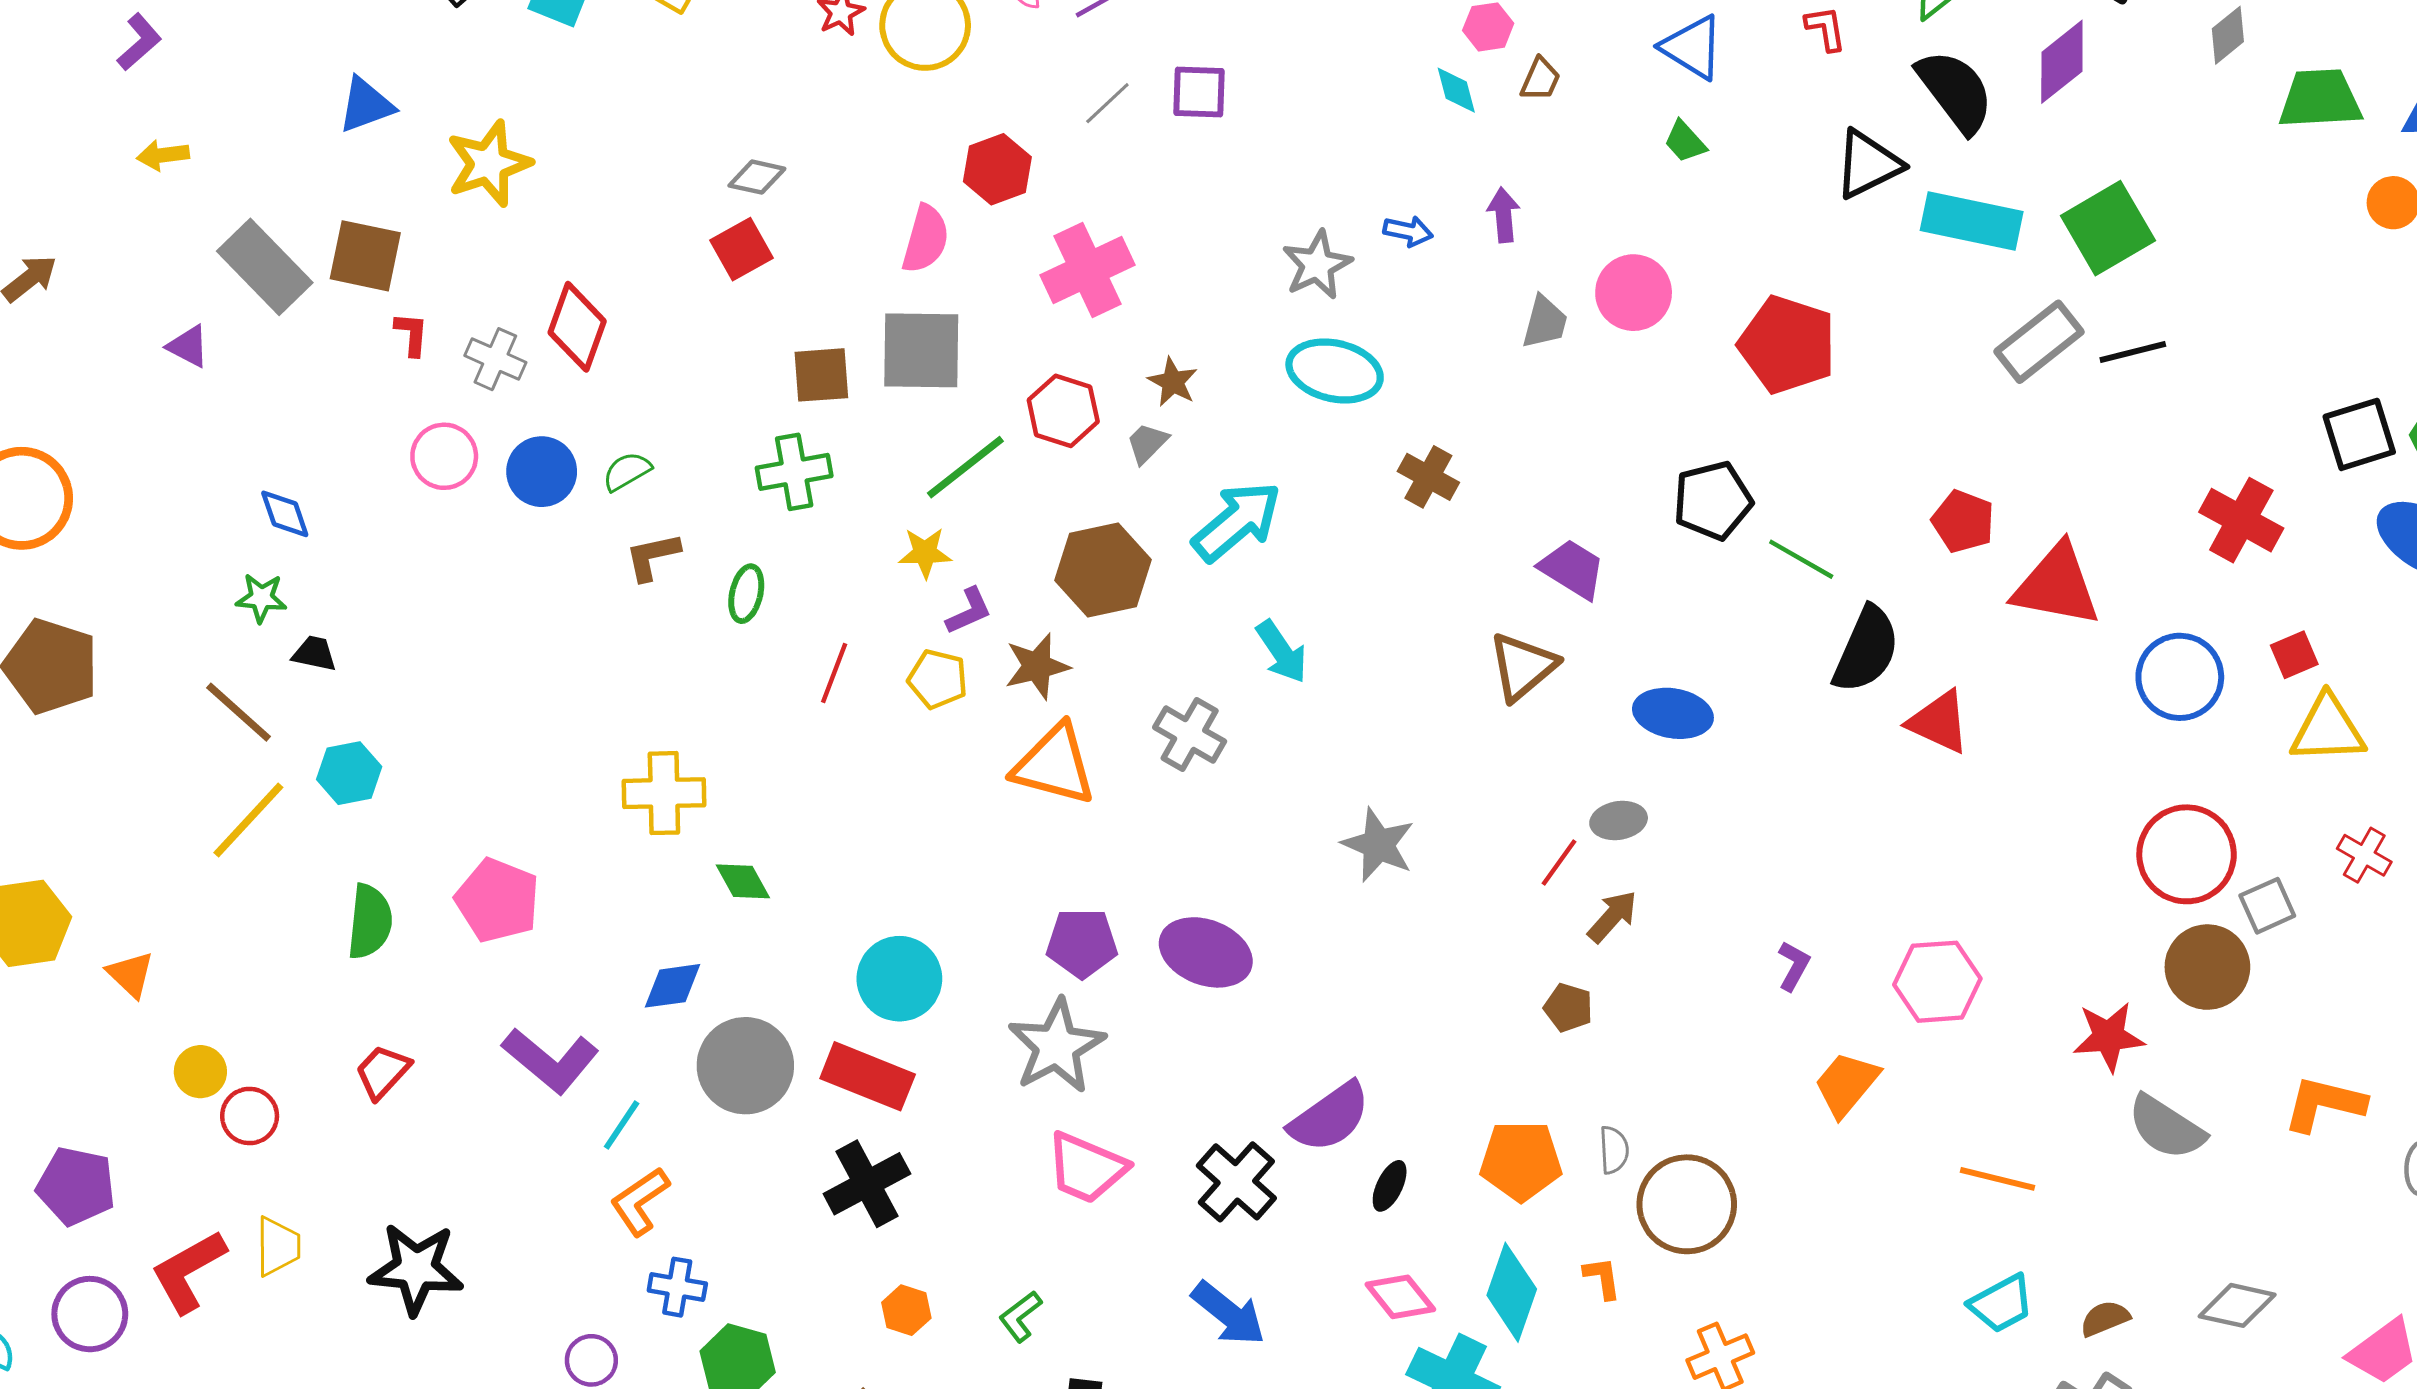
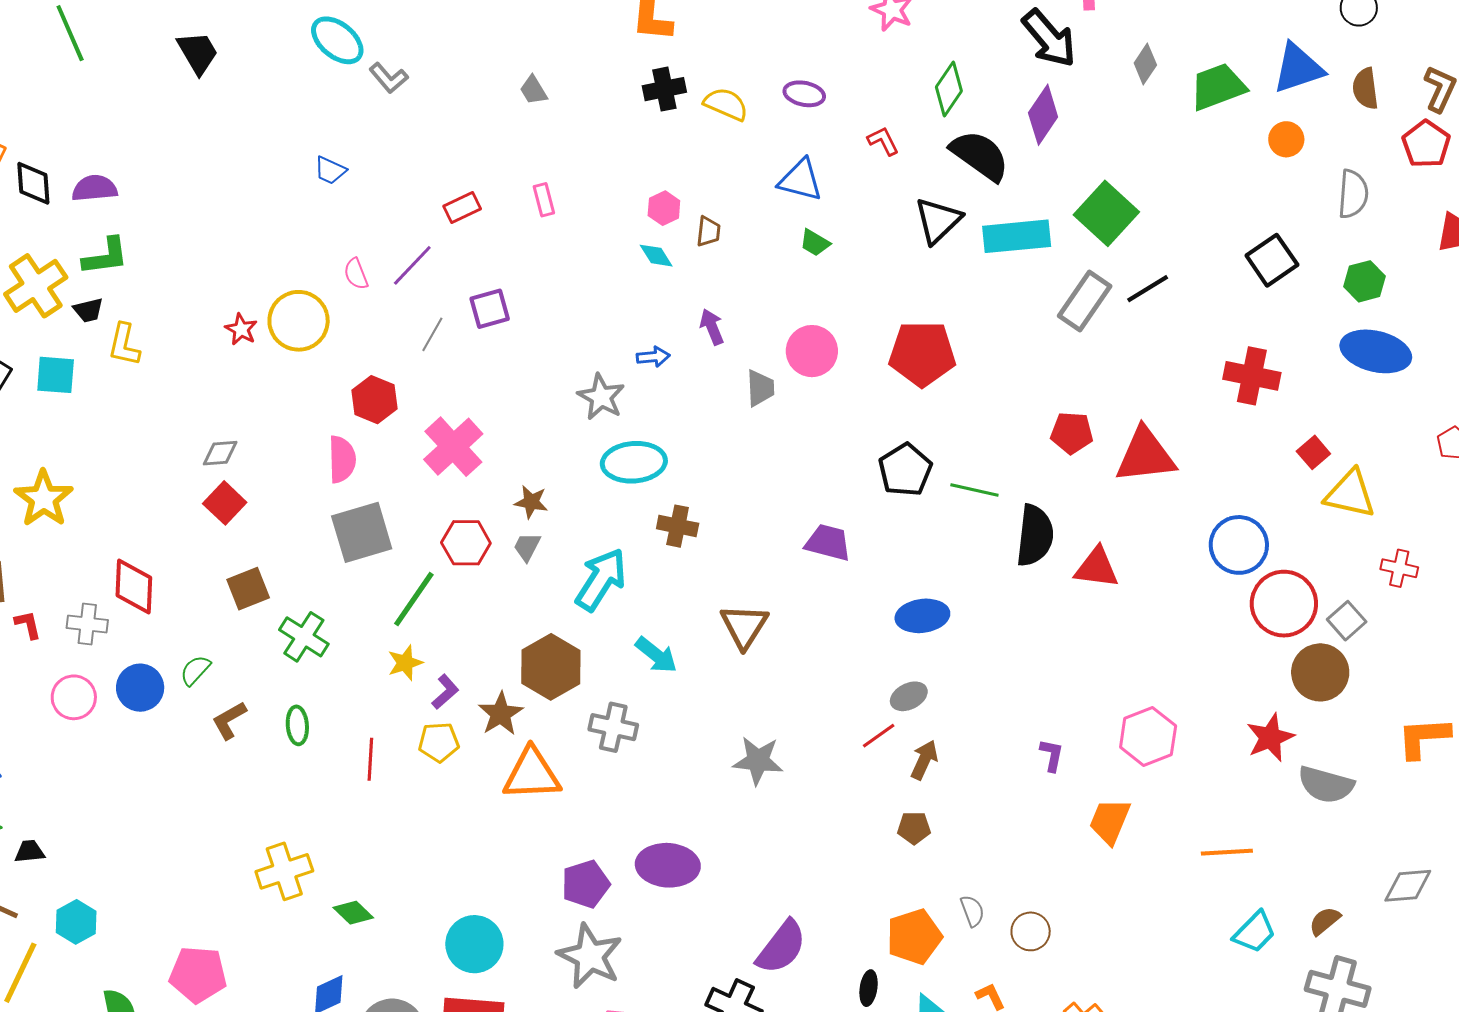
brown square: (821, 375) -> (248, 589), moved
black square: (2359, 434) -> (1272, 260), moved
green cross: (794, 472) -> (304, 637), turned -30
brown cross: (1428, 477) -> (678, 526), moved
brown hexagon: (1103, 570) -> (551, 667), moved
brown triangle: (1523, 666) -> (744, 626), moved
blue circle: (2180, 677) -> (1239, 545), moved
yellow triangle: (2328, 729) -> (1350, 494), turned 32
red line: (1559, 863) -> (879, 736), turned 36
black ellipse: (1390, 1186) -> (869, 988), moved
brown circle: (1687, 1204) -> (1031, 931), size x0.6

